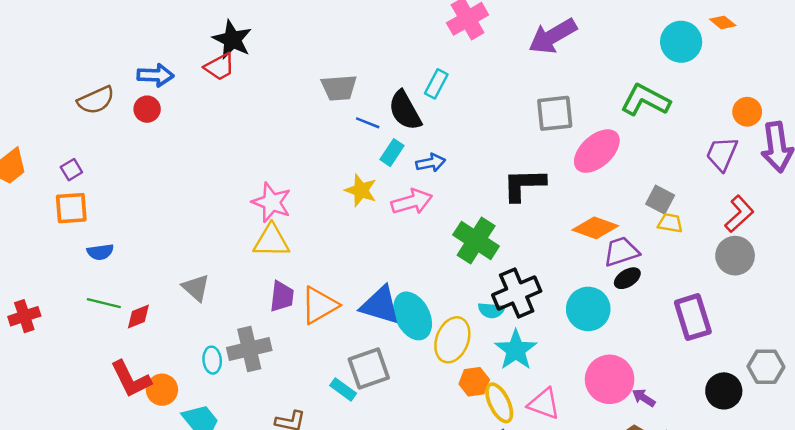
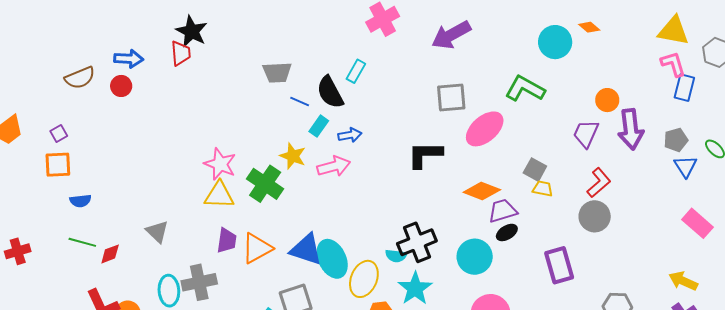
red trapezoid: (220, 67) -> (181, 53), turned -68
green cross: (476, 240) -> (265, 184), moved
cyan ellipse: (212, 360) -> (169, 291), size x1.4

